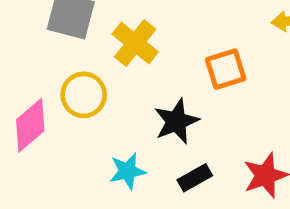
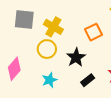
yellow circle: (84, 95) -> (47, 49), moved
cyan star: (127, 171) -> (49, 80), moved

